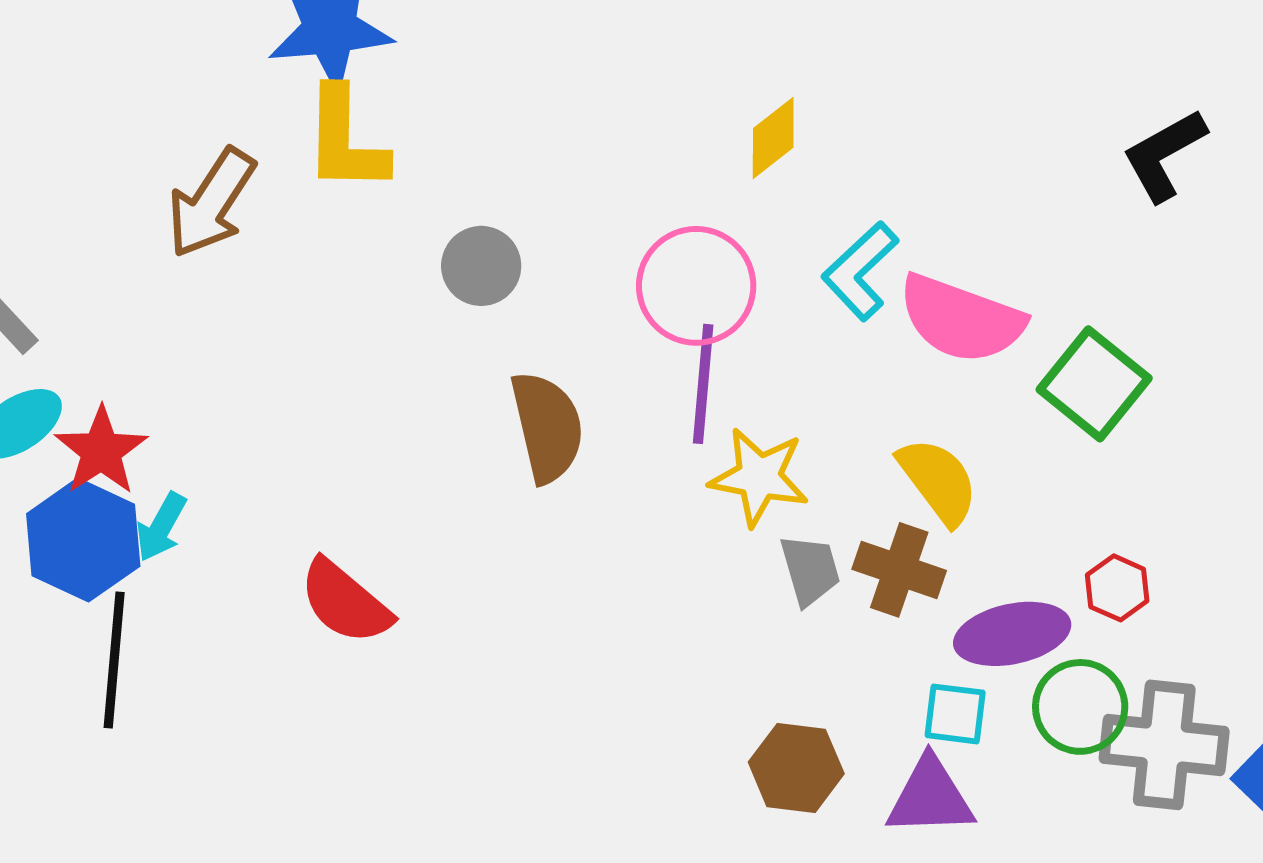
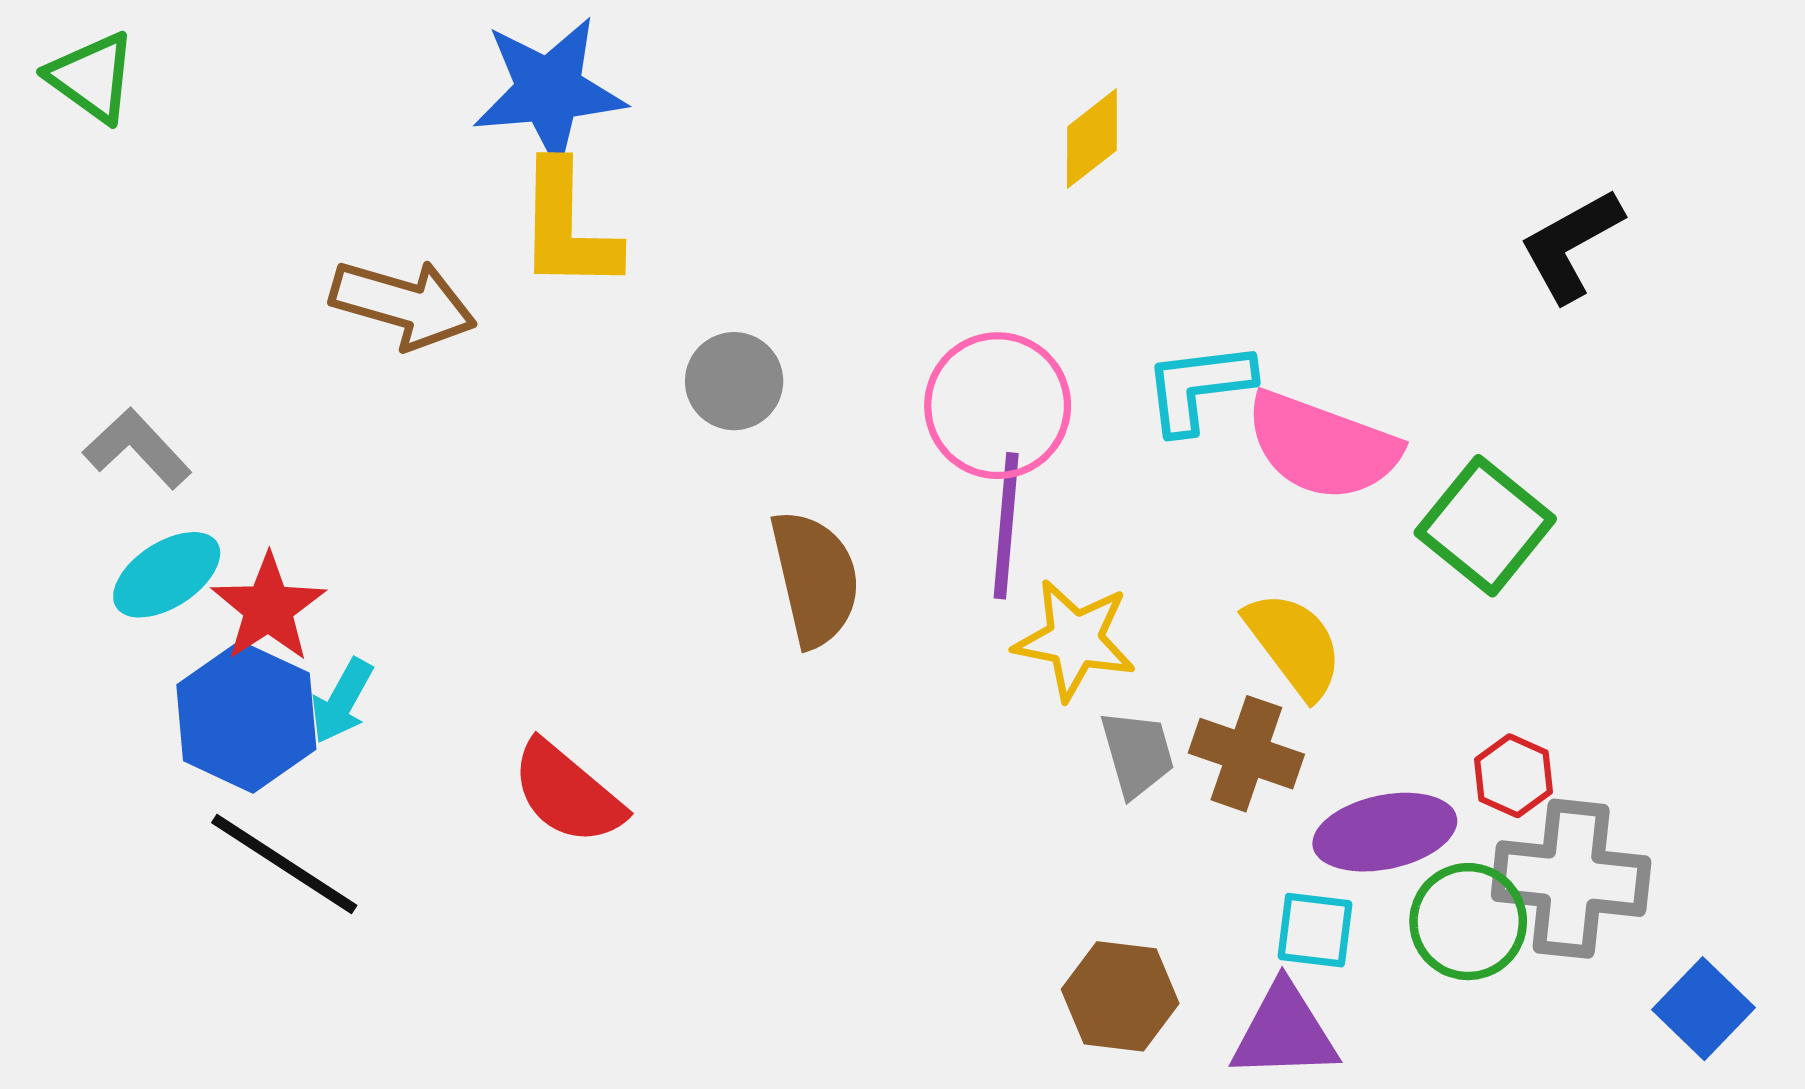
yellow diamond: (773, 138) -> (1092, 138), moved
brown arrow: (211, 203) -> (403, 304), turned -107
cyan L-shape: (860, 271) -> (1199, 387), turned 36
black line: (114, 660) -> (284, 864), turned -62
gray cross: (1164, 745) -> (1571, 879), moved

